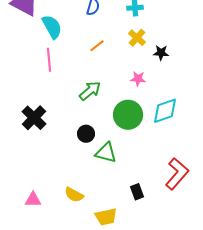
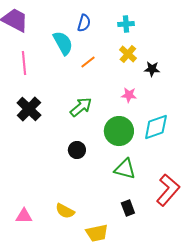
cyan semicircle: (52, 27) -> (63, 43), moved
pink line: (49, 60) -> (24, 63), moved
black cross: (34, 118) -> (29, 109), moved
green triangle: (106, 153) -> (125, 169), moved

